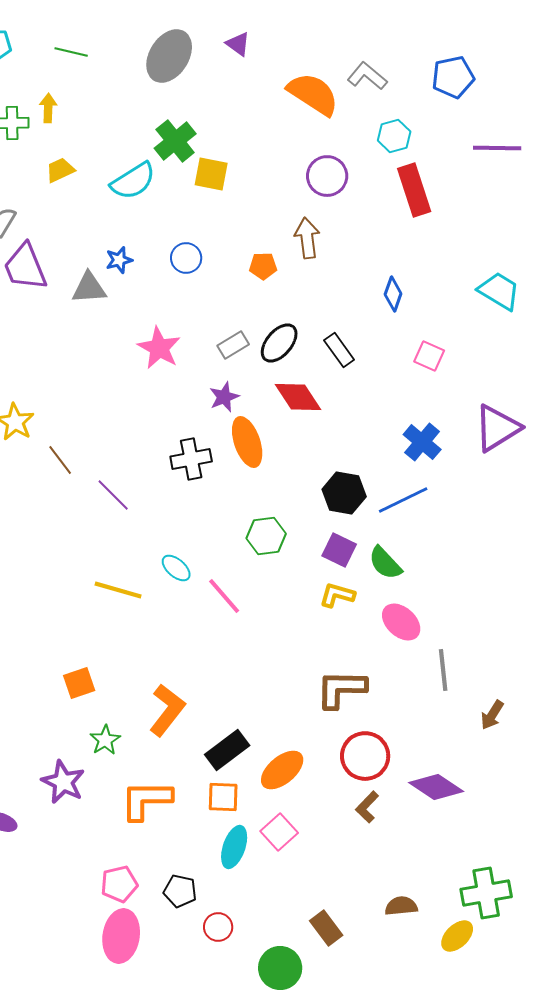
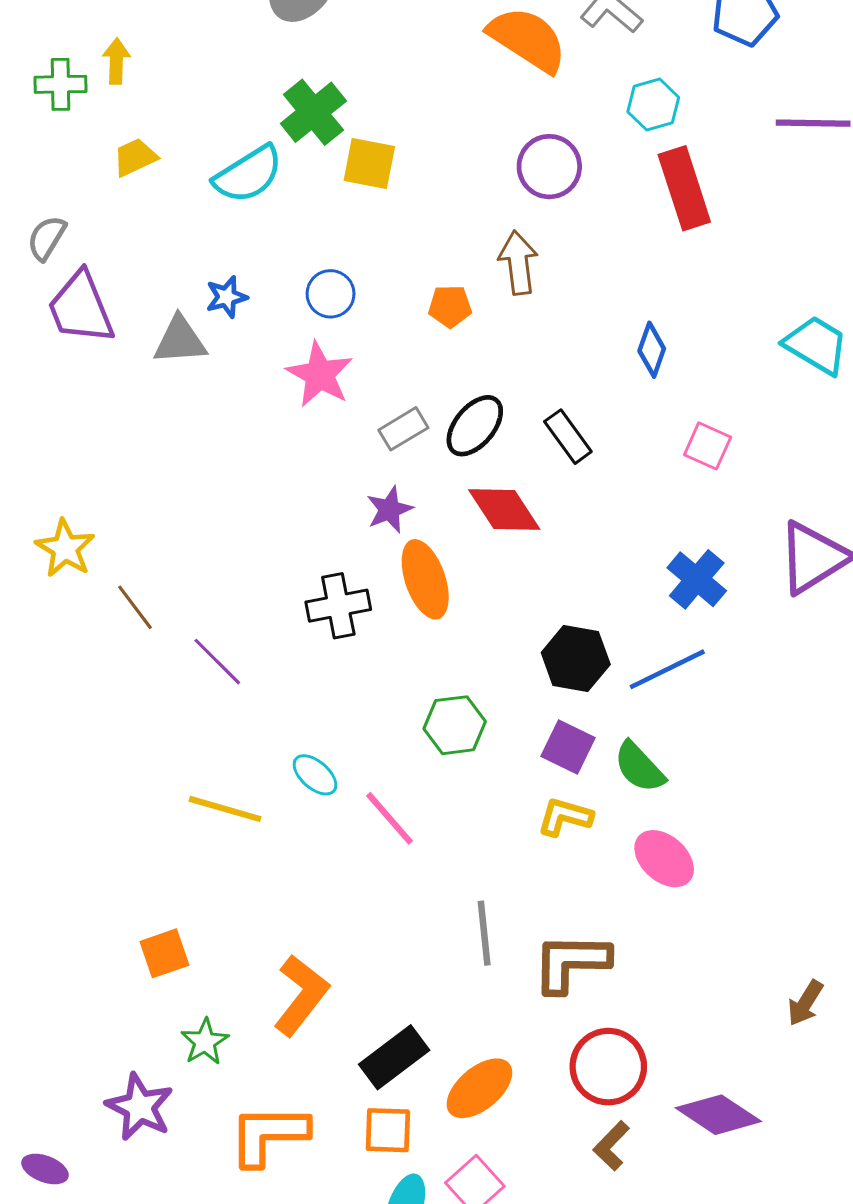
pink star: (159, 348) -> (320, 375), moved
gray line: (443, 670) -> (484, 933), moved

